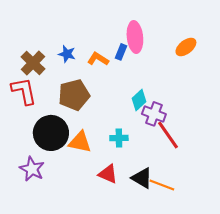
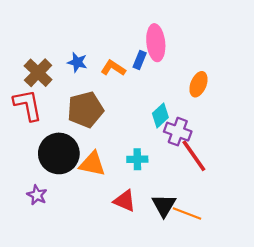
orange ellipse: (186, 47) -> (198, 84), moved, turned -30
purple star: (32, 169) -> (37, 195), size x0.7
black triangle: (142, 178) -> (164, 205), turned 30

